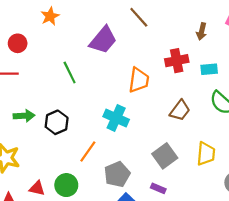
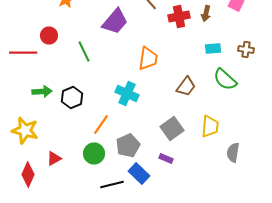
red circle: (18, 43) -> (49, 36), moved
red cross: (177, 61) -> (179, 16), moved
green circle: (66, 185) -> (94, 154), moved
red triangle: (37, 188) -> (54, 158), turned -42

